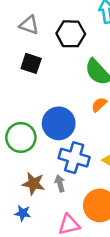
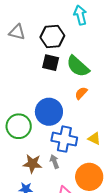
black square: (31, 63) -> (51, 63), moved

